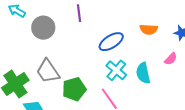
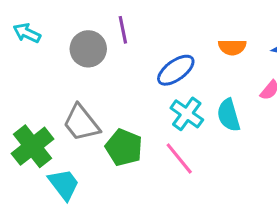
gray circle: (43, 28) -> (88, 49), moved
green pentagon: (74, 89) -> (124, 147), turned -30

